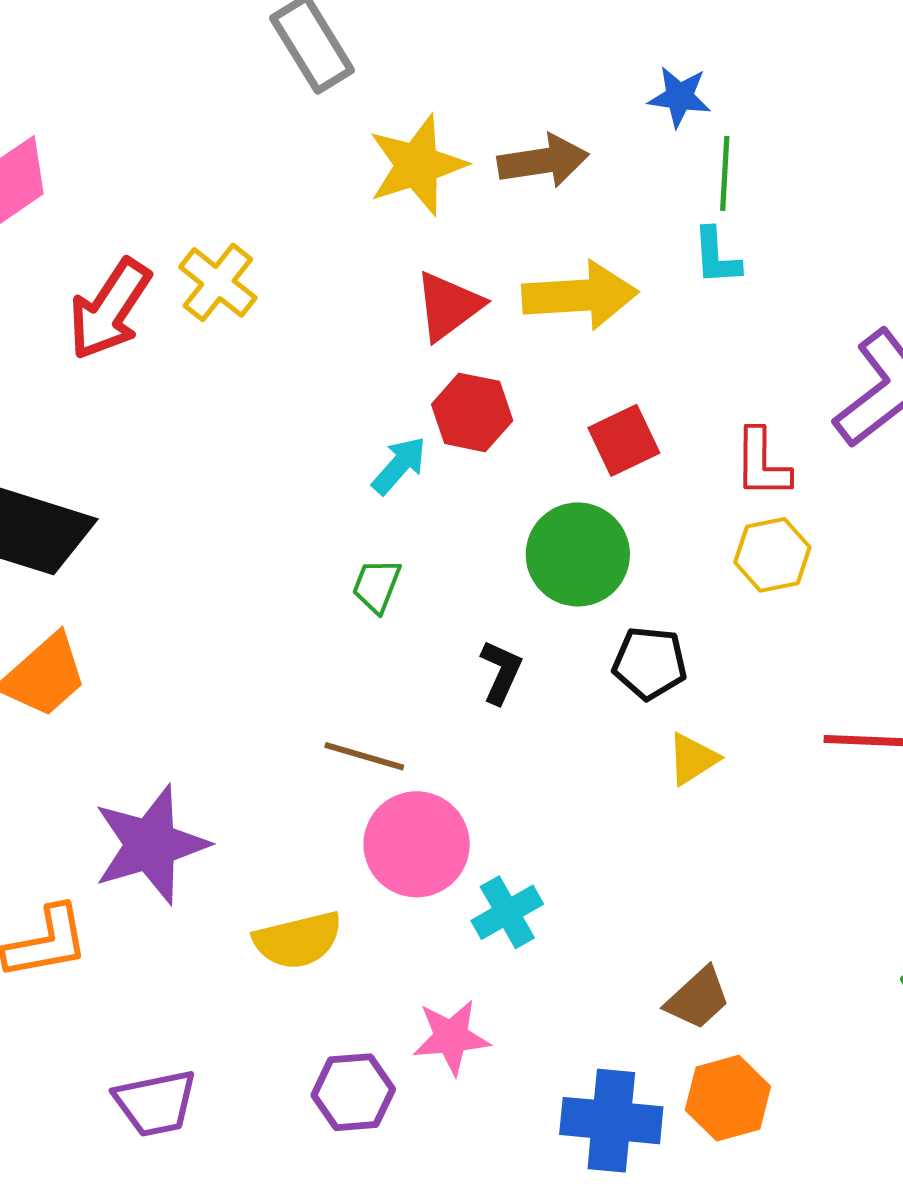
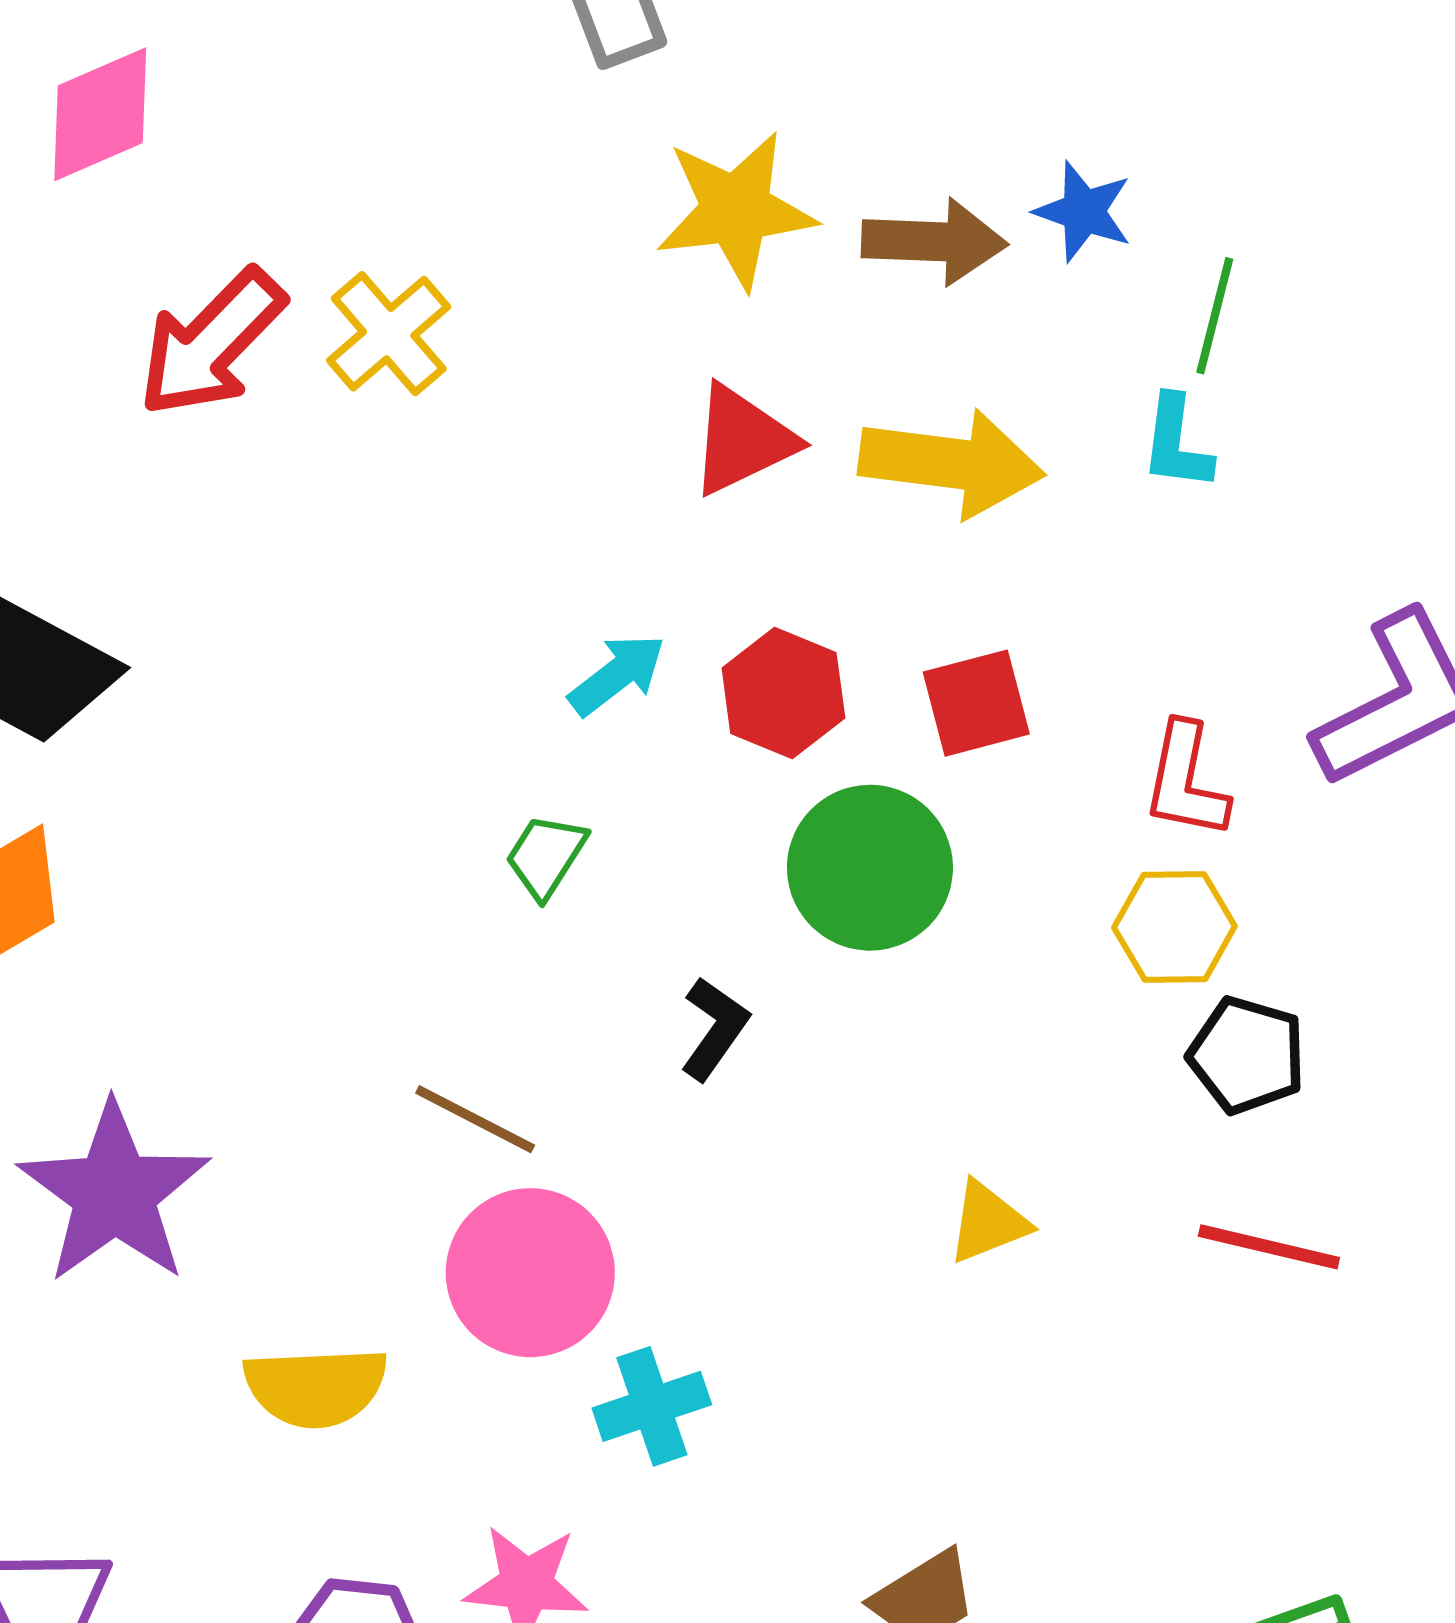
blue star: (679, 97) -> (1083, 212), moved
red hexagon: (472, 412) -> (783, 693), moved
black pentagon: (650, 663) -> (1247, 1055), moved
purple star: (151, 845) -> (114, 1193), turned -30

